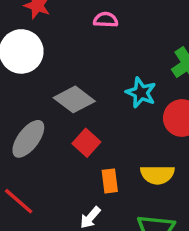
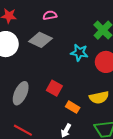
gray diamond: (74, 99) -> (40, 40), moved
orange rectangle: (110, 181) -> (73, 107), turned -40

